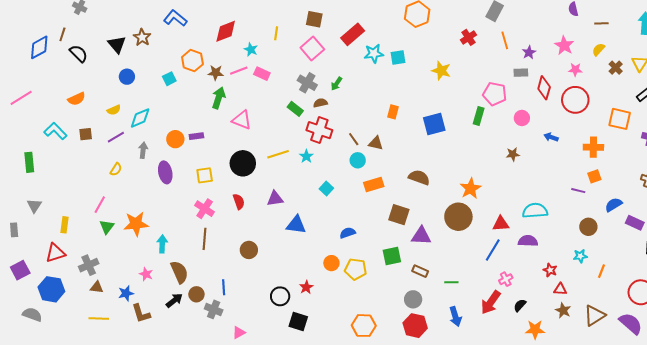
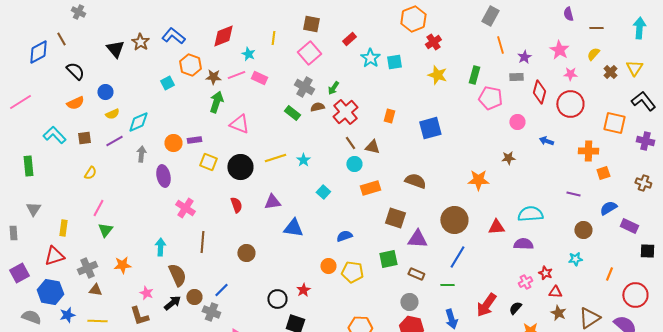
blue L-shape: (175, 18) -> (173, 36), moved
brown line: (62, 34) -> (61, 39), turned -48
red rectangle: (353, 34) -> (349, 39), size x0.6
red cross: (468, 37) -> (433, 42), moved
black semicircle: (79, 54) -> (75, 71), moved
cyan star: (374, 54) -> (370, 58), turned -30
blue circle: (127, 77) -> (105, 92), moved
green rectangle: (479, 116) -> (474, 75), moved
red cross: (319, 130) -> (345, 112), moved, turned 30
yellow semicircle: (116, 169) -> (90, 173), moved
yellow square: (205, 175) -> (208, 162), moved, turned 30
orange square: (594, 176) -> (603, 173), moved
orange star: (471, 189) -> (478, 180), moved, turned 30
pink cross: (205, 209) -> (185, 208), moved
orange star: (136, 224) -> (122, 265), moved, size x0.7
blue line: (493, 250) -> (457, 257), moved
orange line: (601, 271) -> (609, 274), moved
pink star: (146, 274) -> (146, 293), moved
pink cross: (506, 279) -> (525, 282), moved
blue line: (224, 287) -> (221, 290), turned 49
blue star: (126, 293) -> (67, 315), moved

